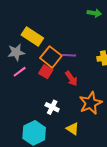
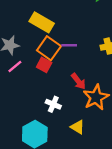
yellow rectangle: (32, 37) -> (42, 22), moved
red arrow: (71, 79) -> (78, 81), moved

